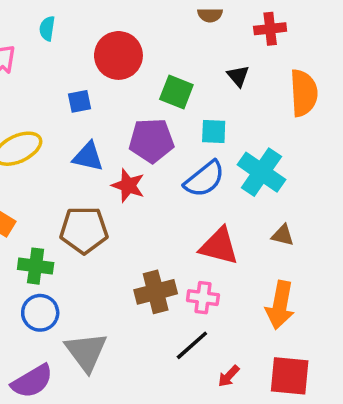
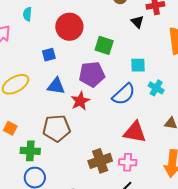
black triangle: (238, 76) -> (137, 22), moved
cyan square: (214, 131) -> (138, 65), moved
cyan cross: (261, 172) -> (156, 88), size x0.6
red star: (128, 185) -> (80, 101), turned 30

